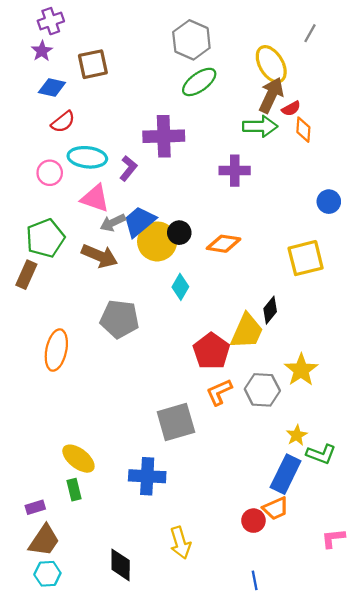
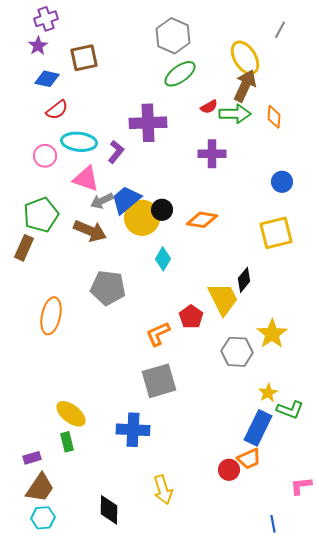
red semicircle: (291, 109) -> (209, 107), moved
blue circle: (329, 202) -> (282, 182), moved
yellow trapezoid: (247, 331) -> (223, 299), turned -51
red pentagon: (211, 351) -> (191, 317), size x0.7
orange L-shape: (219, 392) -> (158, 334), moved
blue line: (255, 580) -> (273, 524), moved

